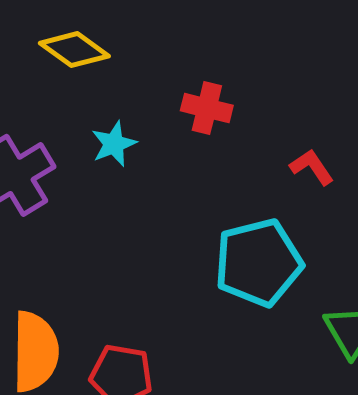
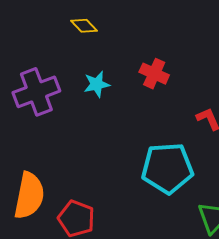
yellow diamond: (74, 50) -> (84, 26), size x0.7

